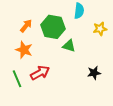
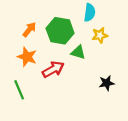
yellow star: (100, 29) -> (100, 35), moved
red arrow: (40, 73) -> (53, 69), moved

